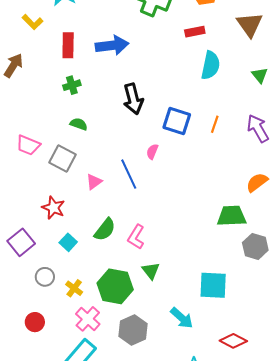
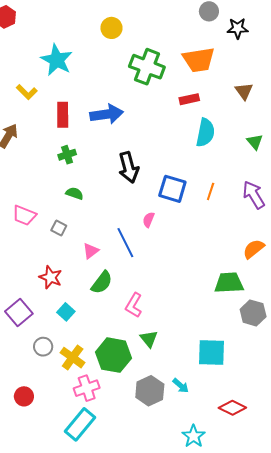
brown triangle: (250, 24) -> (244, 91), size x0.7
gray square: (62, 158) -> (59, 228), size x0.6
green semicircle: (105, 230) -> (102, 282), moved
yellow cross: (74, 288) -> (73, 358), size x1.4
cyan arrow: (182, 318) -> (181, 386), size x0.7
pink cross: (88, 319) -> (87, 388), turned 30
red circle: (35, 322) -> (24, 396), moved
gray hexagon: (133, 330) -> (150, 391), moved

